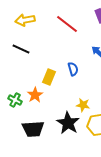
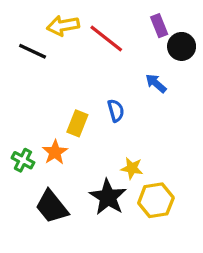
yellow arrow: (25, 20) -> (63, 26), moved
black line: (21, 49) -> (33, 51), moved
black trapezoid: (33, 129) -> (52, 207), turned 55

